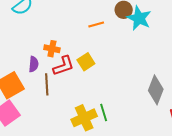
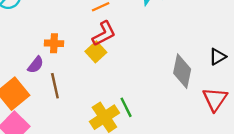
purple semicircle: (34, 64) -> (36, 65), turned 42
red L-shape: (64, 66) -> (104, 34), moved

